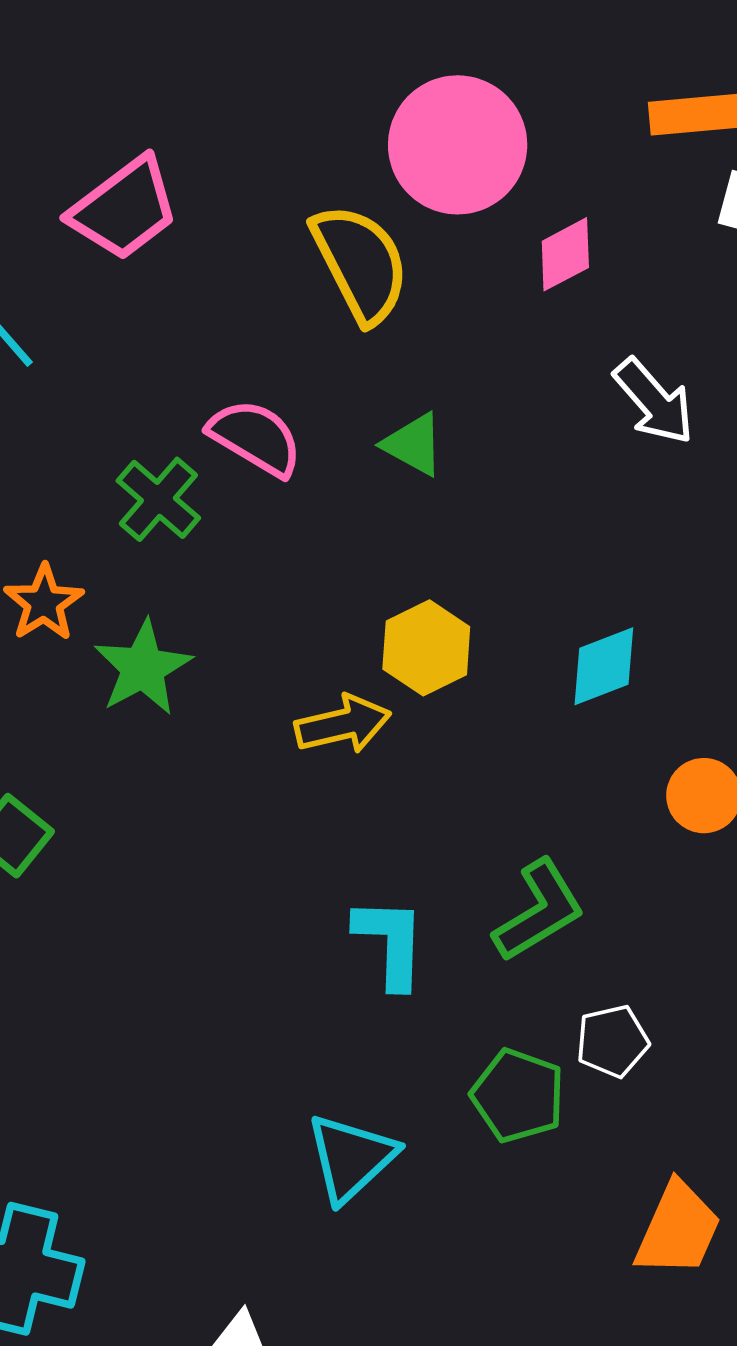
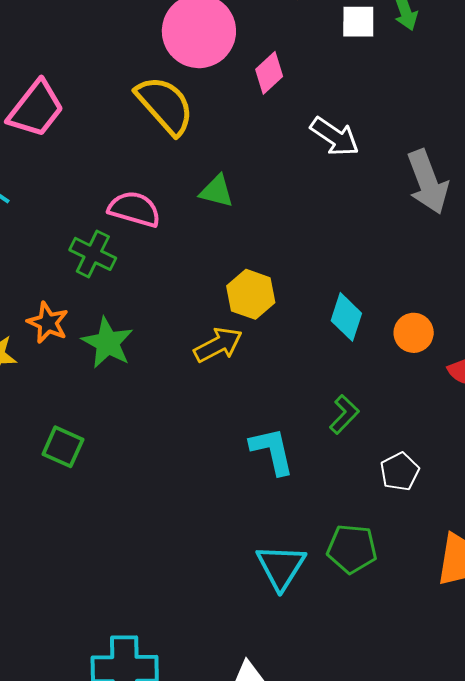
cyan diamond: (604, 666) -> (346, 317), moved, turned -36
green L-shape: (539, 911) -> (344, 414), size x0.7
green pentagon: (518, 1096) -> (352, 549), moved

